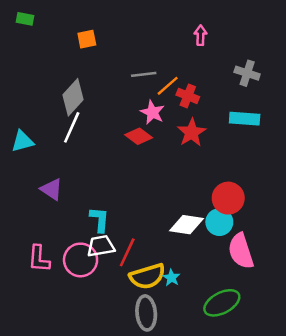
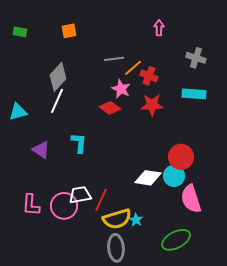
green rectangle: (25, 19) -> (20, 32), moved
red star: (192, 132) -> (152, 105), turned 30
cyan L-shape: (99, 220) -> (79, 143), moved

